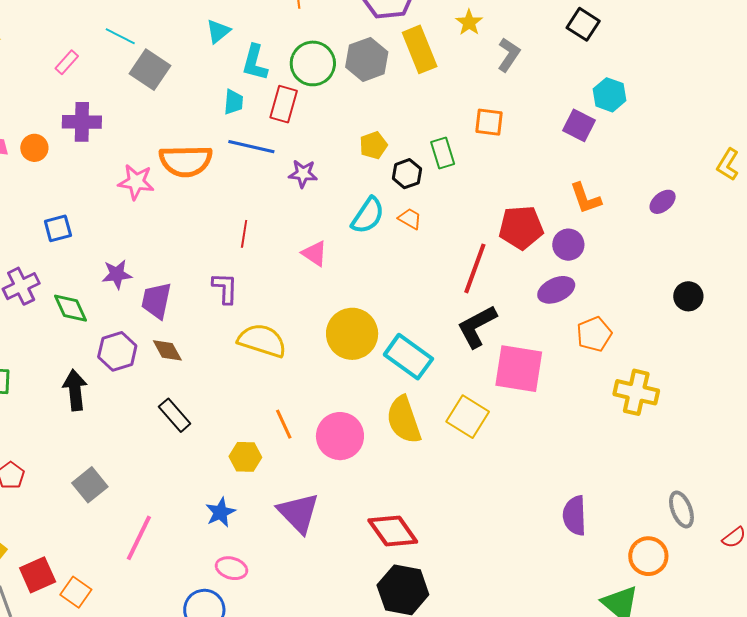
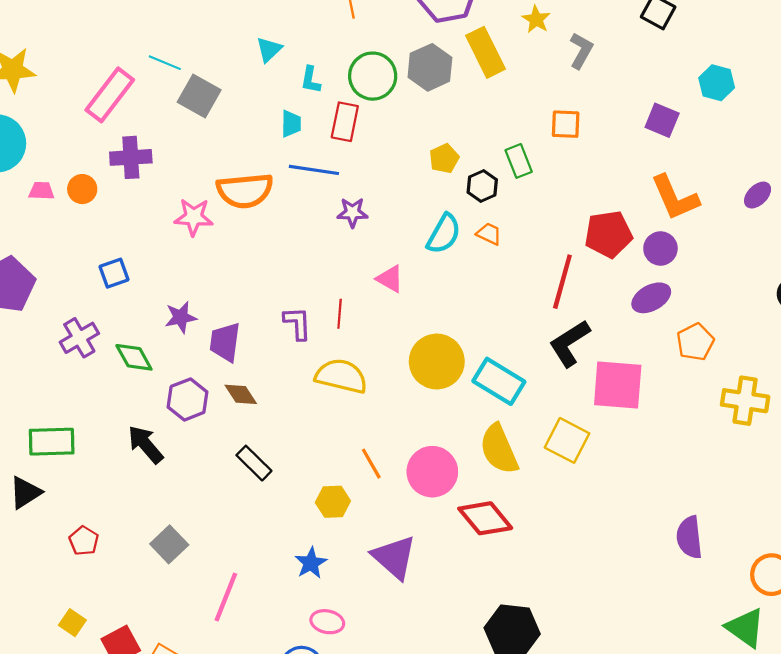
pink rectangle: (67, 62) -> (110, 95), size x2.0
cyan L-shape: (255, 63) -> (311, 80), size x0.7
cyan hexagon: (609, 95) -> (717, 83), moved
purple star: (303, 174) -> (352, 213), moved
orange L-shape: (585, 198) -> (675, 198), size x1.4
red line: (244, 234) -> (340, 314), moved
black arrow: (75, 390) -> (146, 444), turned -30
red diamond: (393, 531) -> (485, 518), moved

